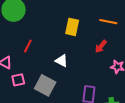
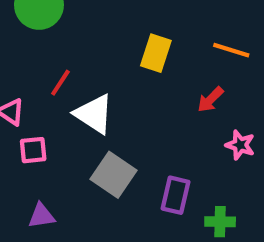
white triangle: (62, 61) -> (94, 114), moved, size x1.5
gray square: (45, 85) -> (113, 175), moved

